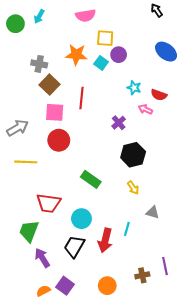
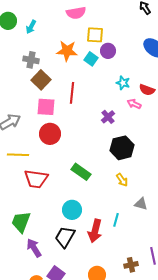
cyan arrow: (39, 16) -> (31, 27), moved
red trapezoid: (48, 203) -> (36, 179), moved

